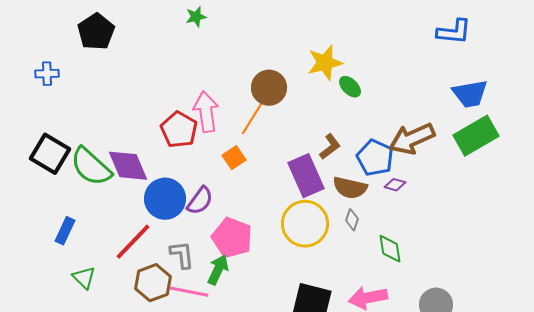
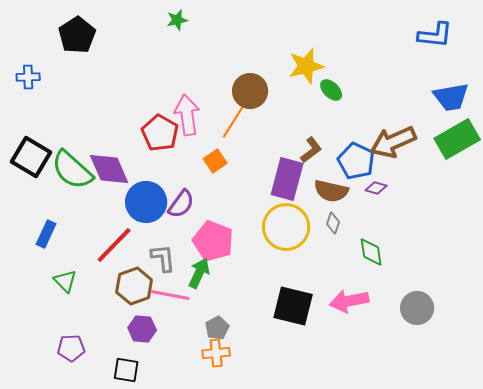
purple rectangle: (306, 176) -> (287, 179), turned 39

